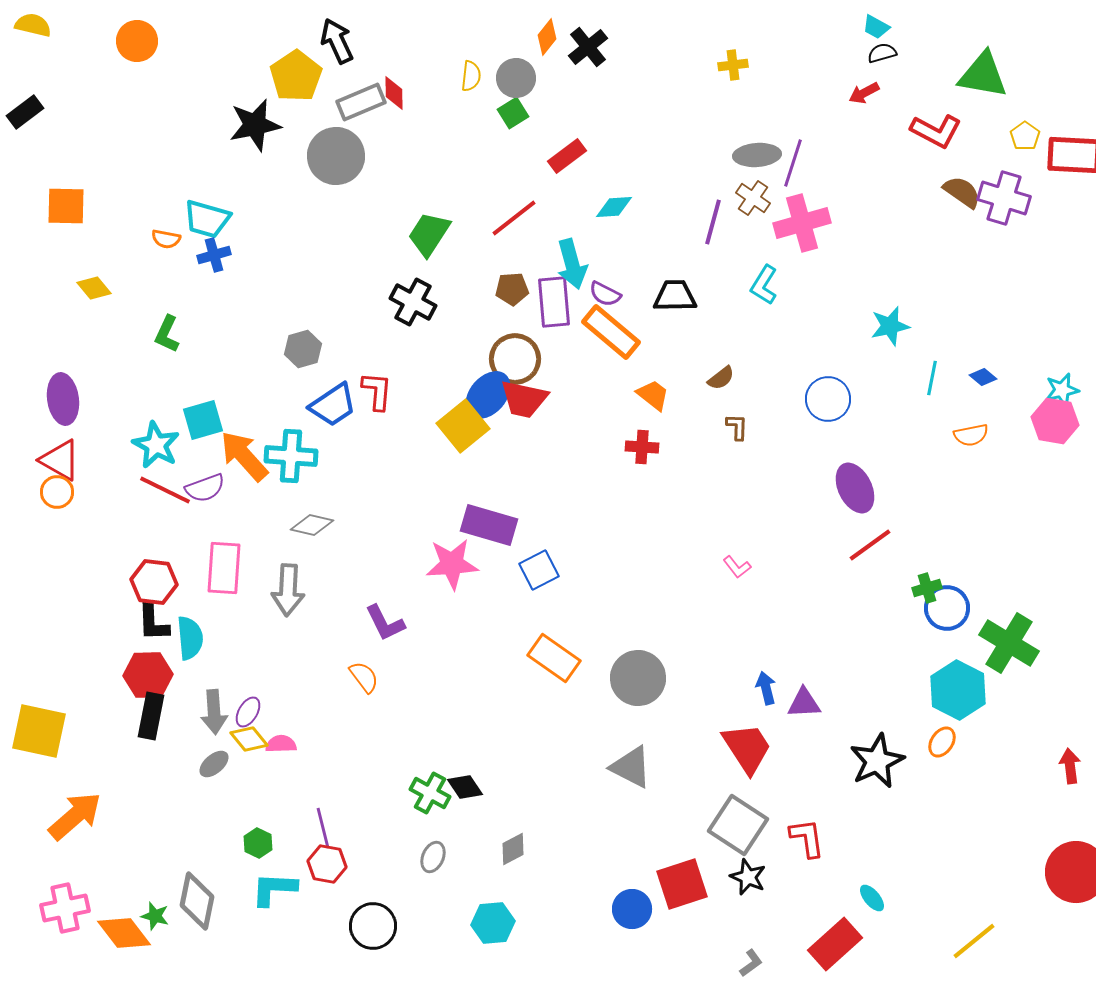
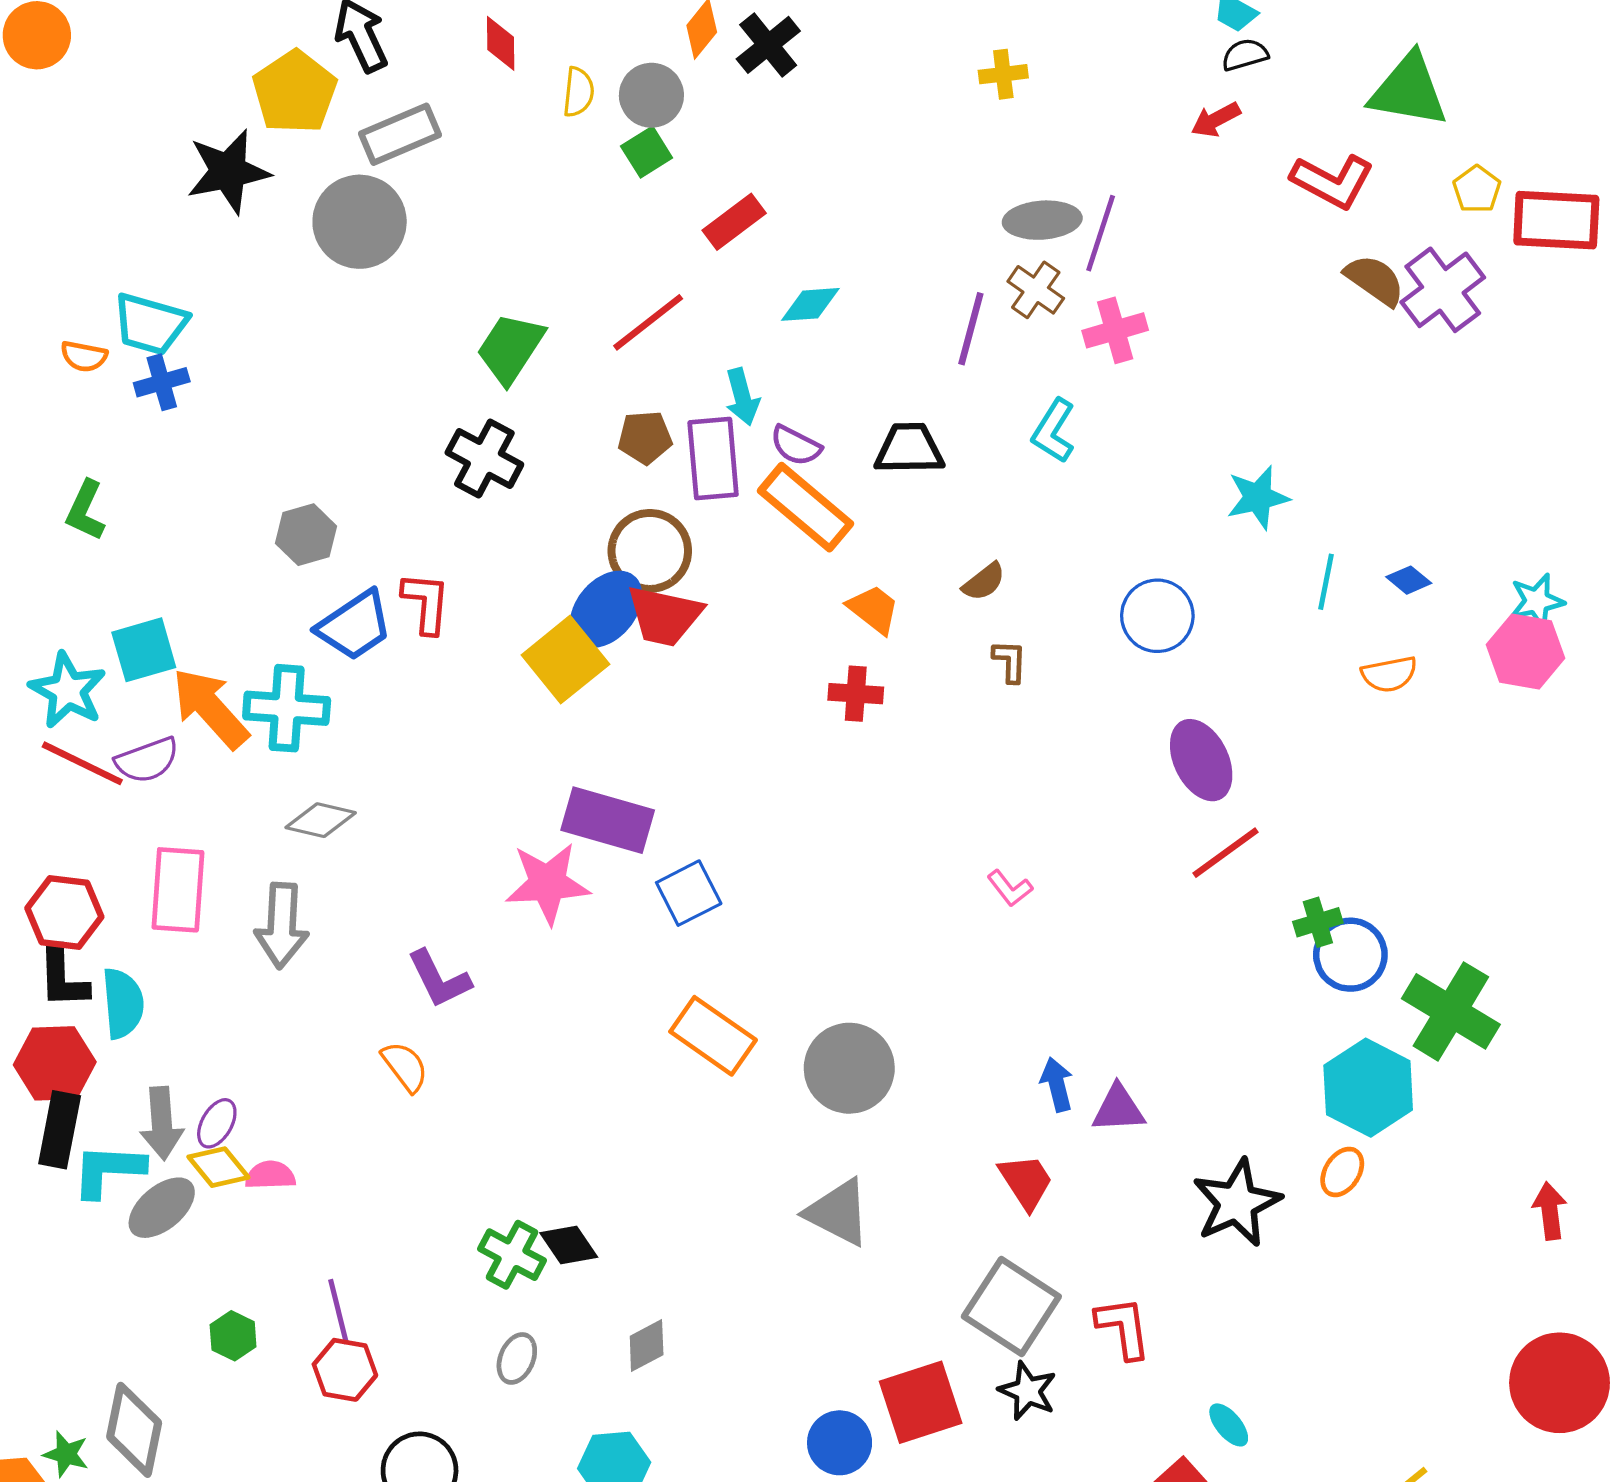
red diamond: (394, 93) -> (501, 43), moved
purple cross: (1004, 198) -> (1443, 290), turned 36
pink cross: (802, 223) -> (1115, 330), size x0.7
cyan arrow: (572, 264) -> (742, 397), size x0.7
red trapezoid: (747, 748) -> (1026, 1182), size x0.7
gray ellipse: (214, 764) -> (162, 1208), size x1.4
cyan L-shape: (274, 889) -> (108, 1170), moved

